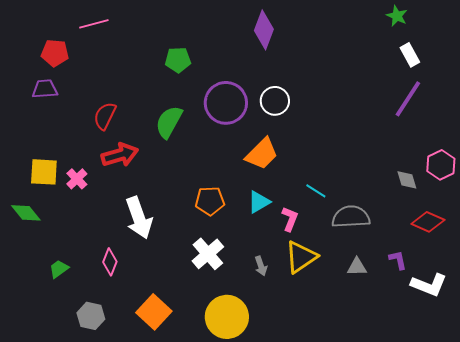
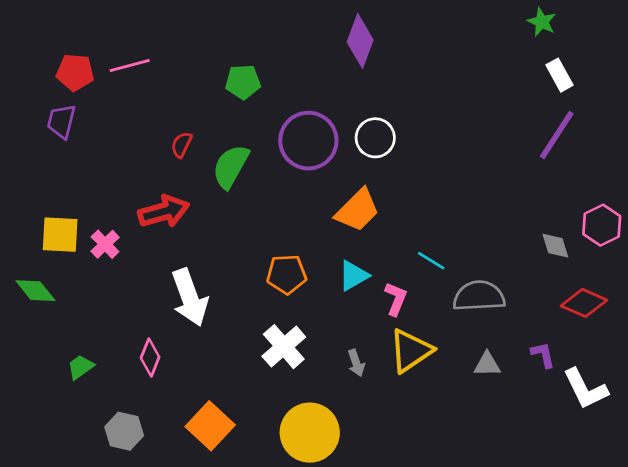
pink line: (94, 24) -> (130, 66), moved
purple trapezoid: (45, 89) -> (61, 121), turned -72
red semicircle: (105, 116) -> (181, 145), moved, size x0.7
white L-shape: (429, 285) -> (585, 389), turned 42

